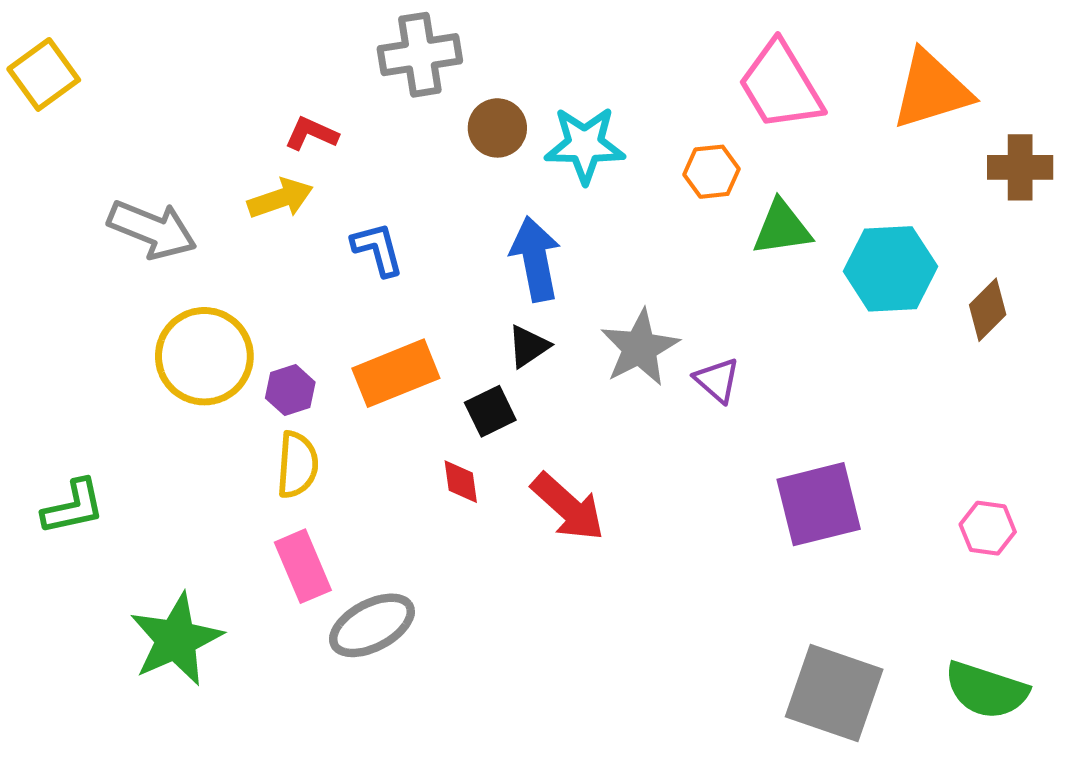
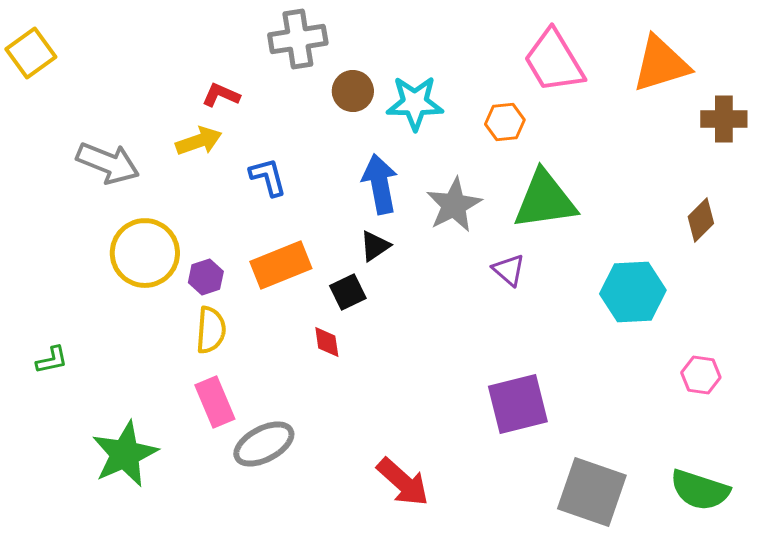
green triangle: (782, 228) -> (545, 200), moved, size x1.5
cyan hexagon: (890, 269) -> (633, 292), moved
gray star: (640, 348) -> (454, 205), moved
purple square: (819, 504) -> (518, 404), moved
green L-shape: (73, 507) -> (52, 360), size x0.7
red arrow: (568, 507) -> (403, 482), moved

